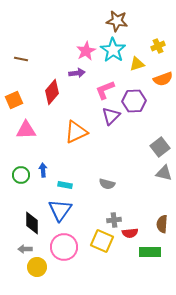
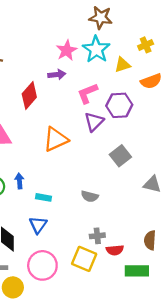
gray square: (160, 147) -> (120, 156), moved
blue triangle: (60, 210) -> (38, 225), size x0.7

